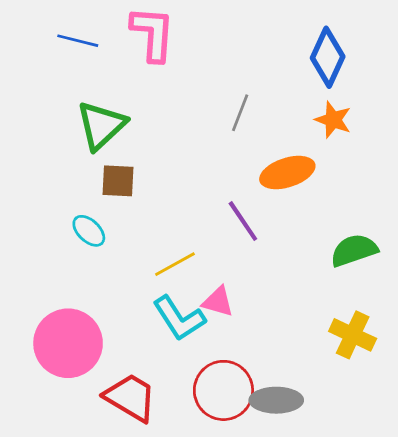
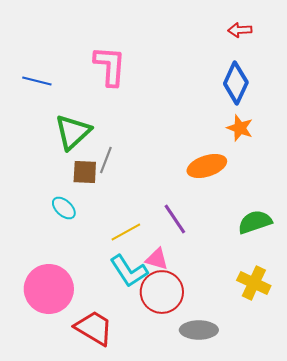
blue line: (78, 41) -> (37, 81), moved
gray line: (240, 113) -> (106, 160), moved
purple line: (243, 221) -> (175, 219), moved
red circle: (223, 390) -> (162, 292), moved

